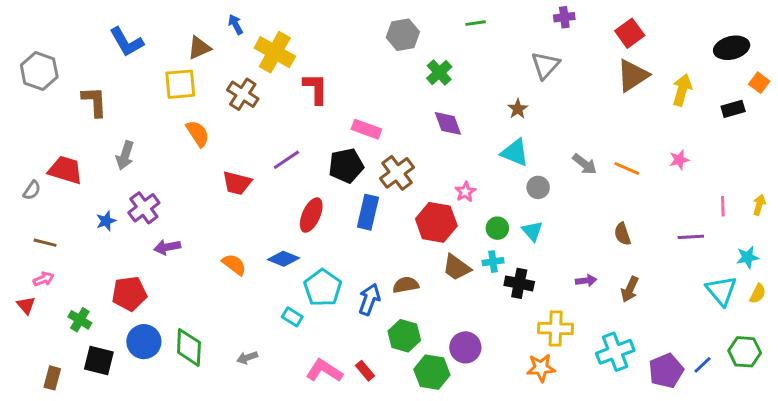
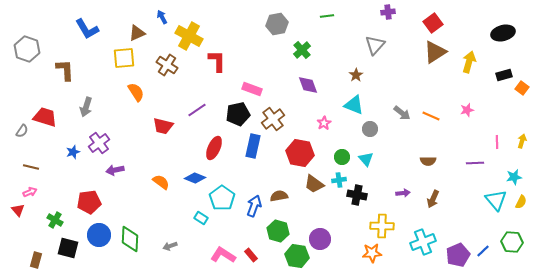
orange square: (759, 83) -> (522, 88), moved
pink star: (465, 192) -> (324, 123), moved
brown semicircle: (622, 234) -> (428, 161), turned -70

